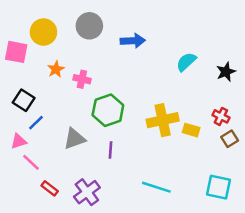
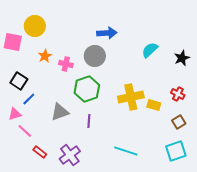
gray circle: (89, 26) -> (95, 56), moved
brown square: (230, 139) -> (179, 122), moved
cyan square: (218, 187) -> (176, 151), turned -30

